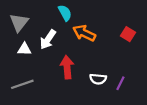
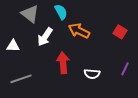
gray triangle: (19, 22) -> (30, 14), moved, turned -30
white triangle: (24, 49) -> (13, 46), moved
purple line: (120, 83) -> (125, 69), moved

